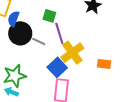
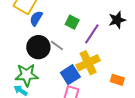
black circle: (20, 33) -> (38, 47), moved
purple line: (59, 33) -> (92, 34), moved, turned 40

